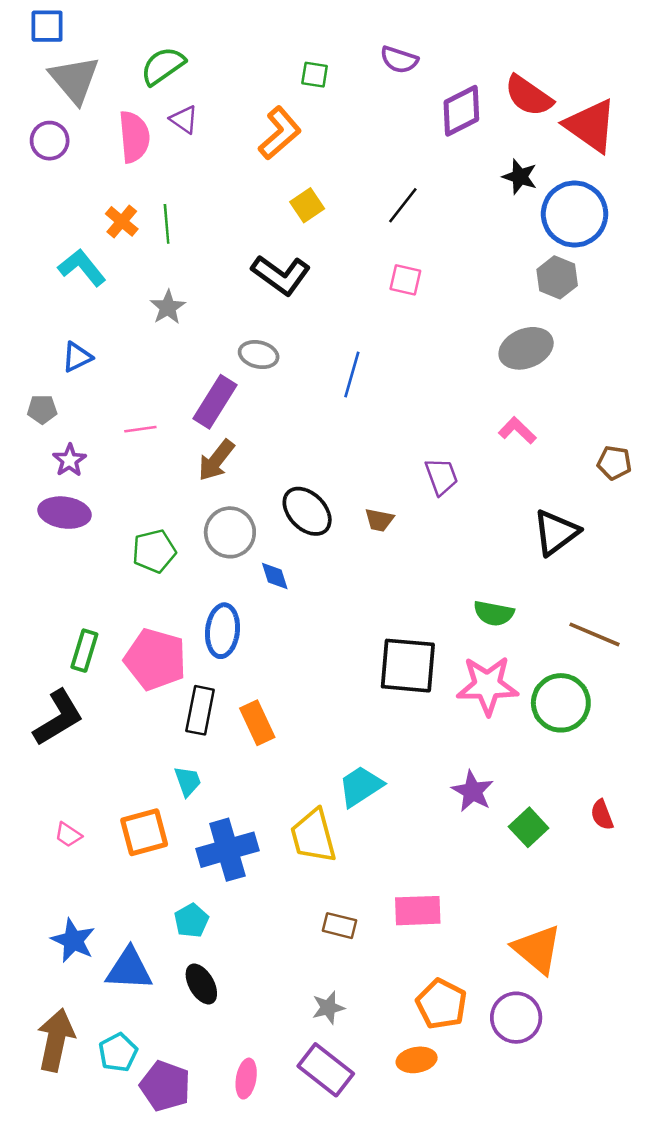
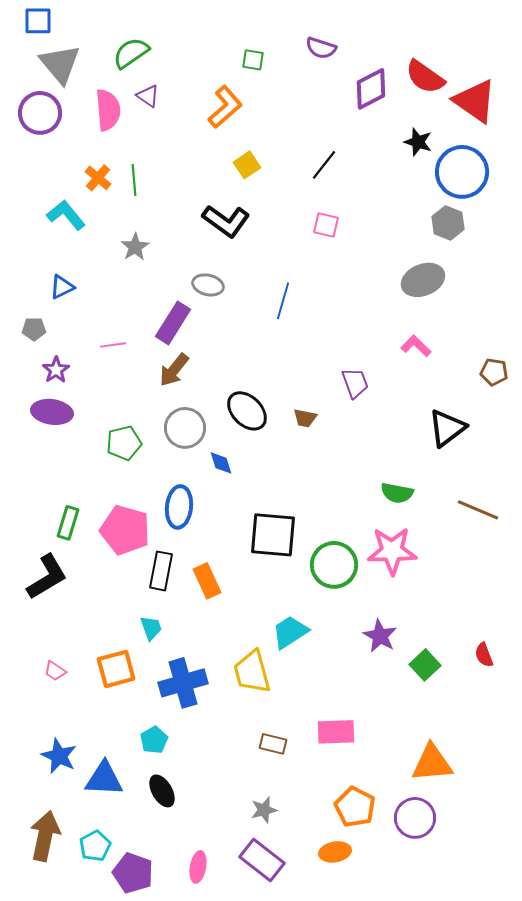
purple circle: (50, 141) -> (40, 113), size x1.4
black square: (408, 666) -> (273, 535), moved
green circle: (561, 703) -> (334, 565), moved
orange triangle: (537, 949) -> (432, 763), turned -45

